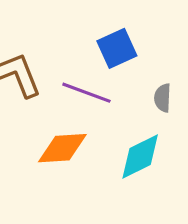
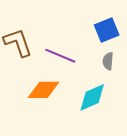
blue square: (117, 48) -> (107, 30), moved

